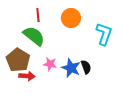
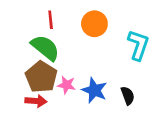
brown pentagon: (18, 60) -> (41, 77), moved
black semicircle: (86, 67) -> (128, 96), moved

